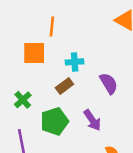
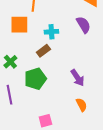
purple semicircle: (109, 83) -> (83, 25), moved
purple arrow: (92, 120) -> (77, 78), moved

